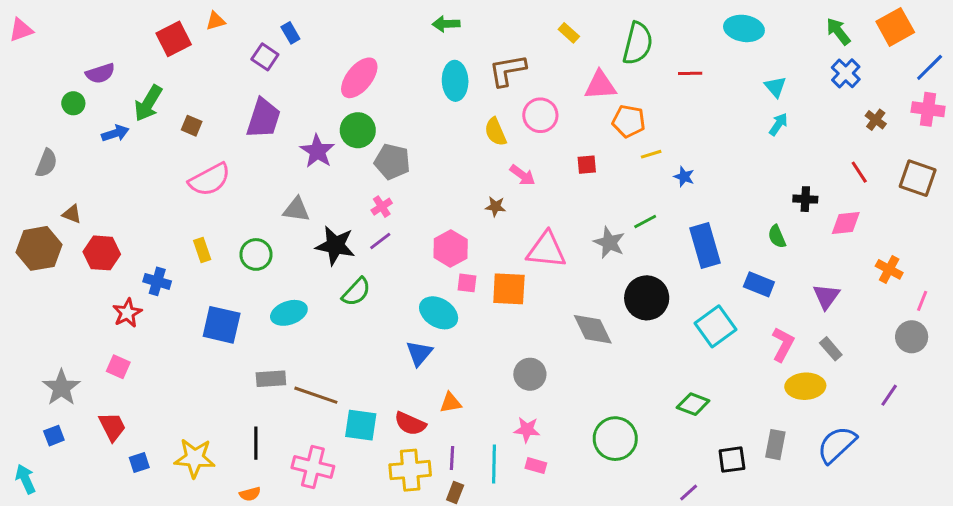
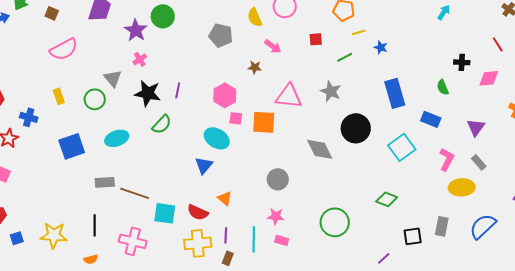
gray pentagon: (392, 162) -> (221, 35), moved
pink cross: (382, 207) -> (140, 59), moved
gray triangle: (296, 210) -> (113, 78), moved, turned 42
green line: (645, 222) -> (345, 57), moved
purple line: (380, 241) -> (178, 90), turned -42
blue square: (222, 325) -> (72, 146), turned -32
orange triangle: (451, 403) -> (225, 198), turned 49

